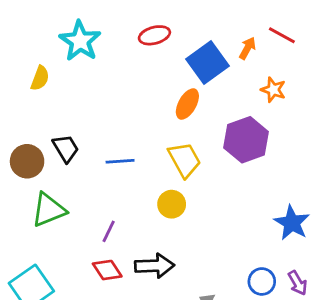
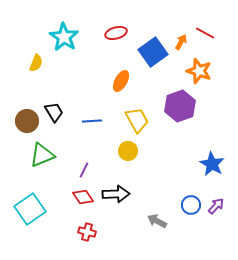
orange star: (273, 90) -> (199, 71), size x1.4
orange ellipse: (187, 104) -> (121, 81), moved
purple arrow: (298, 283) -> (216, 206), turned -108

